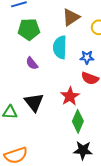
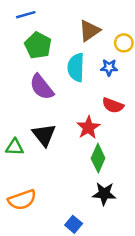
green pentagon: (29, 29) -> (38, 45), turned 30
blue star: (87, 57) -> (109, 67), moved
purple semicircle: (32, 63) -> (42, 87), size x1.6

